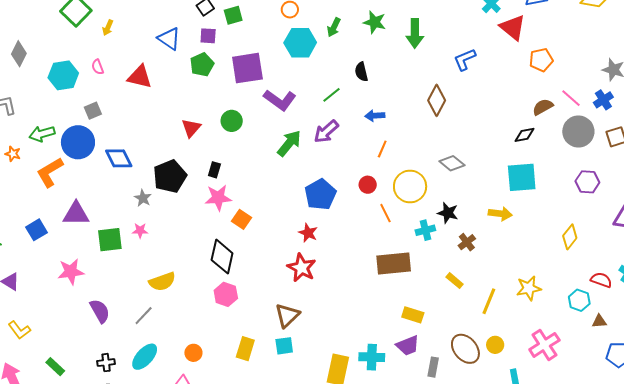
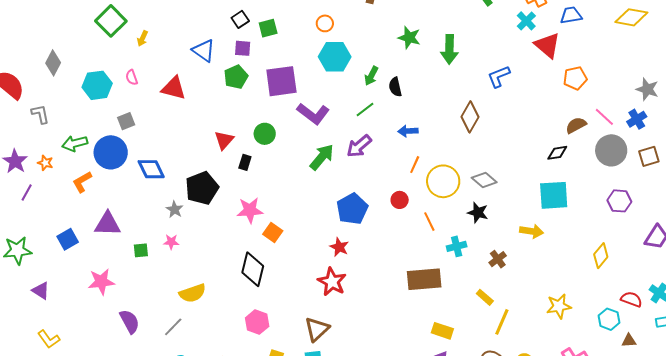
green arrow: (334, 27) -> (371, 76), moved
black rectangle: (214, 170) -> (245, 162), moved
orange L-shape: (50, 172) -> (82, 182), size x0.7
yellow circle: (410, 186) -> (443, 181), moved
orange line: (386, 213) -> (429, 222), moved
black star: (448, 213) -> (478, 213), moved
green square: (110, 240) -> (141, 250), size x0.6
pink hexagon: (226, 294) -> (257, 322), moved
yellow line: (489, 301) -> (502, 322), moved

